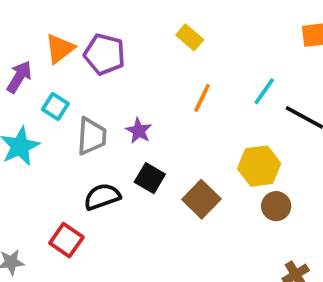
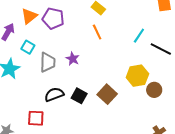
orange line: (202, 98) -> (97, 32), moved, turned -49
black square: (150, 178) -> (79, 96), moved
brown circle: (276, 206) -> (154, 90), moved
red square: (66, 240) -> (36, 118), turned -30

